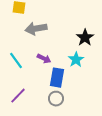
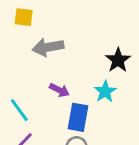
cyan line: (16, 61) -> (19, 110), moved

